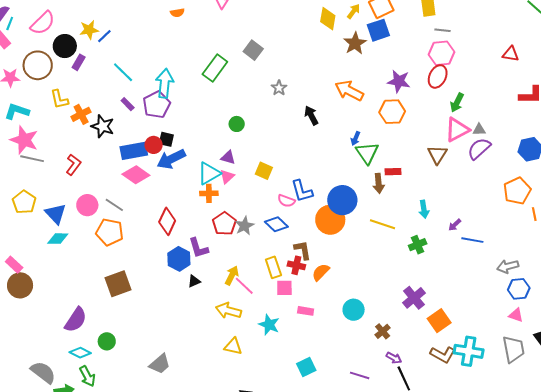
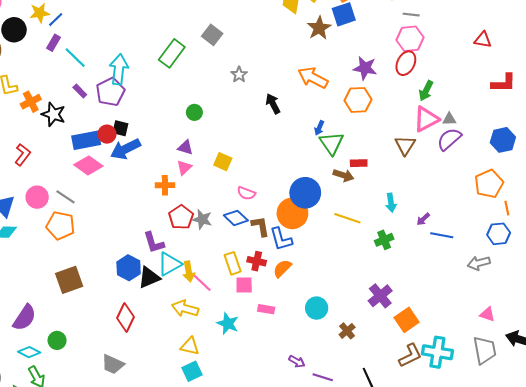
purple rectangle: (79, 62) -> (54, 43), moved
cyan triangle: (209, 173) -> (169, 264), moved
brown arrow: (379, 183) -> (343, 175), turned -66
blue L-shape: (302, 191) -> (281, 239), moved
red diamond: (167, 221) -> (125, 317), moved
gray star: (244, 226) -> (202, 219), turned -30
brown L-shape: (303, 250) -> (260, 226), moved
blue hexagon: (179, 259) -> (129, 268), moved
yellow arrow: (232, 275) -> (189, 272), turned 144
black triangle: (194, 281) -> (149, 277), size x1.6
blue hexagon: (519, 289) -> (499, 234), moved
brown L-shape: (443, 355) -> (410, 356), turned -55
purple arrow: (394, 358) -> (297, 362), moved
gray trapezoid: (160, 364) -> (113, 364), turned 65
cyan square: (306, 367) -> (192, 371), moved

